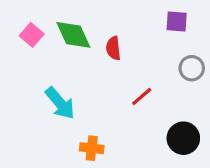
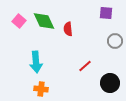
red line: (142, 96) -> (85, 66), moved
cyan arrow: (60, 103) -> (36, 62), turned 35
orange cross: (92, 148) -> (41, 89), moved

